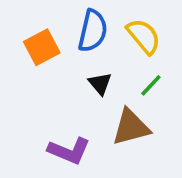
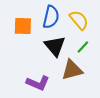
orange square: (42, 47) -> (23, 26), turned 30
black triangle: (100, 84) -> (55, 46), size x1.6

